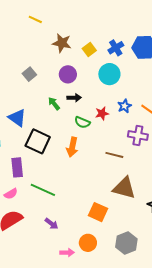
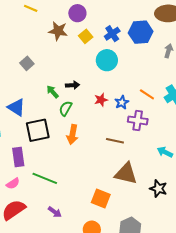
purple circle: (68, 74) -> (77, 13), moved
blue star: (125, 106) -> (122, 102), moved
green semicircle: (82, 122) -> (66, 108), moved, turned 98
black square: (38, 141) -> (38, 130), turned -35

